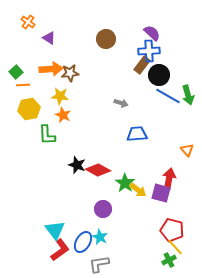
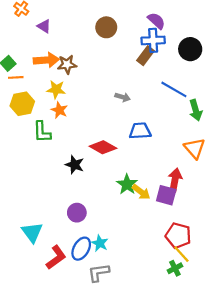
black circle: (159, 75) -> (190, 49), moved
green arrow: (188, 95) -> (196, 110), moved
orange triangle: (187, 150) -> (195, 148), size x1.5
red diamond: (98, 170) -> (103, 147), moved
purple circle: (103, 209) -> (77, 213), moved
cyan triangle: (55, 230) -> (32, 232), moved

